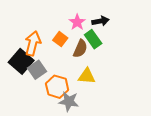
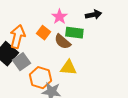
black arrow: (100, 21) -> (93, 15), moved
green rectangle: (93, 39) -> (74, 33), turned -48
brown semicircle: (80, 49) -> (62, 42), turned 108

